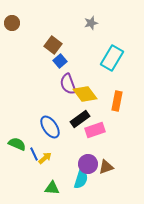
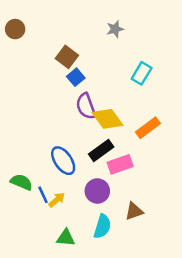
cyan rectangle: (112, 58) -> (142, 73), size x0.7
orange rectangle: (117, 101) -> (148, 128), turned 42
purple circle: (88, 164) -> (97, 191), moved

